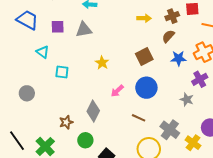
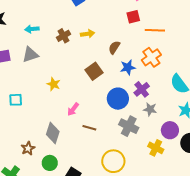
brown cross: (172, 16) -> (64, 36), moved
purple cross: (200, 79) -> (142, 89), moved
blue circle: (146, 88) -> (118, 99), moved
gray star: (187, 99) -> (150, 109), moved
brown line: (139, 118) -> (89, 128), moved
gray cross: (170, 130) -> (129, 126), moved

